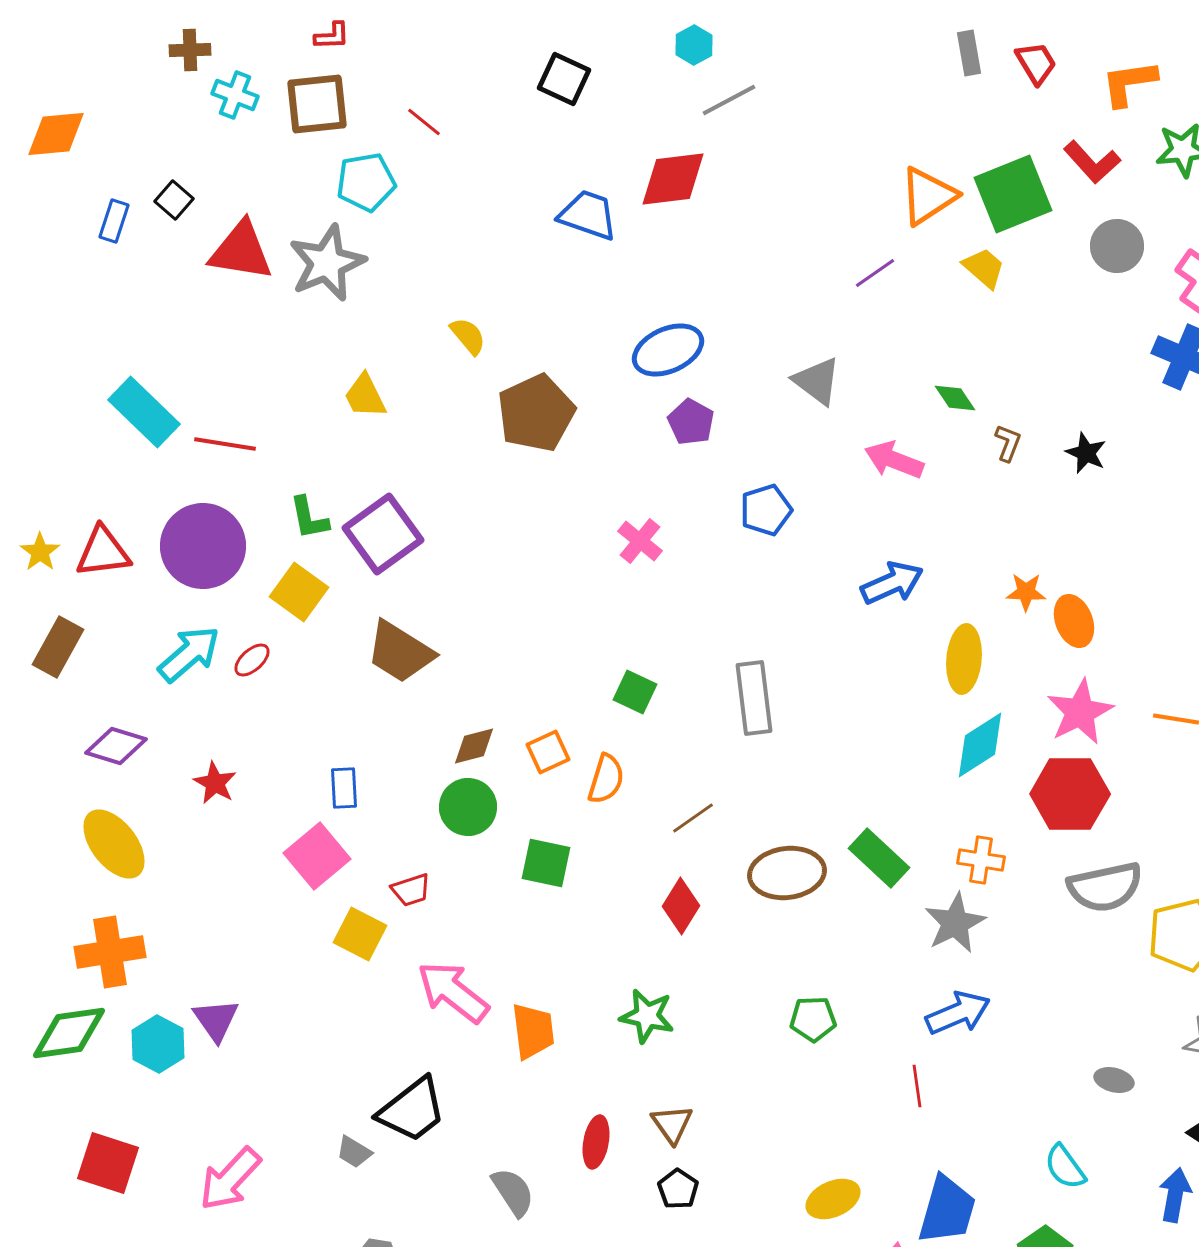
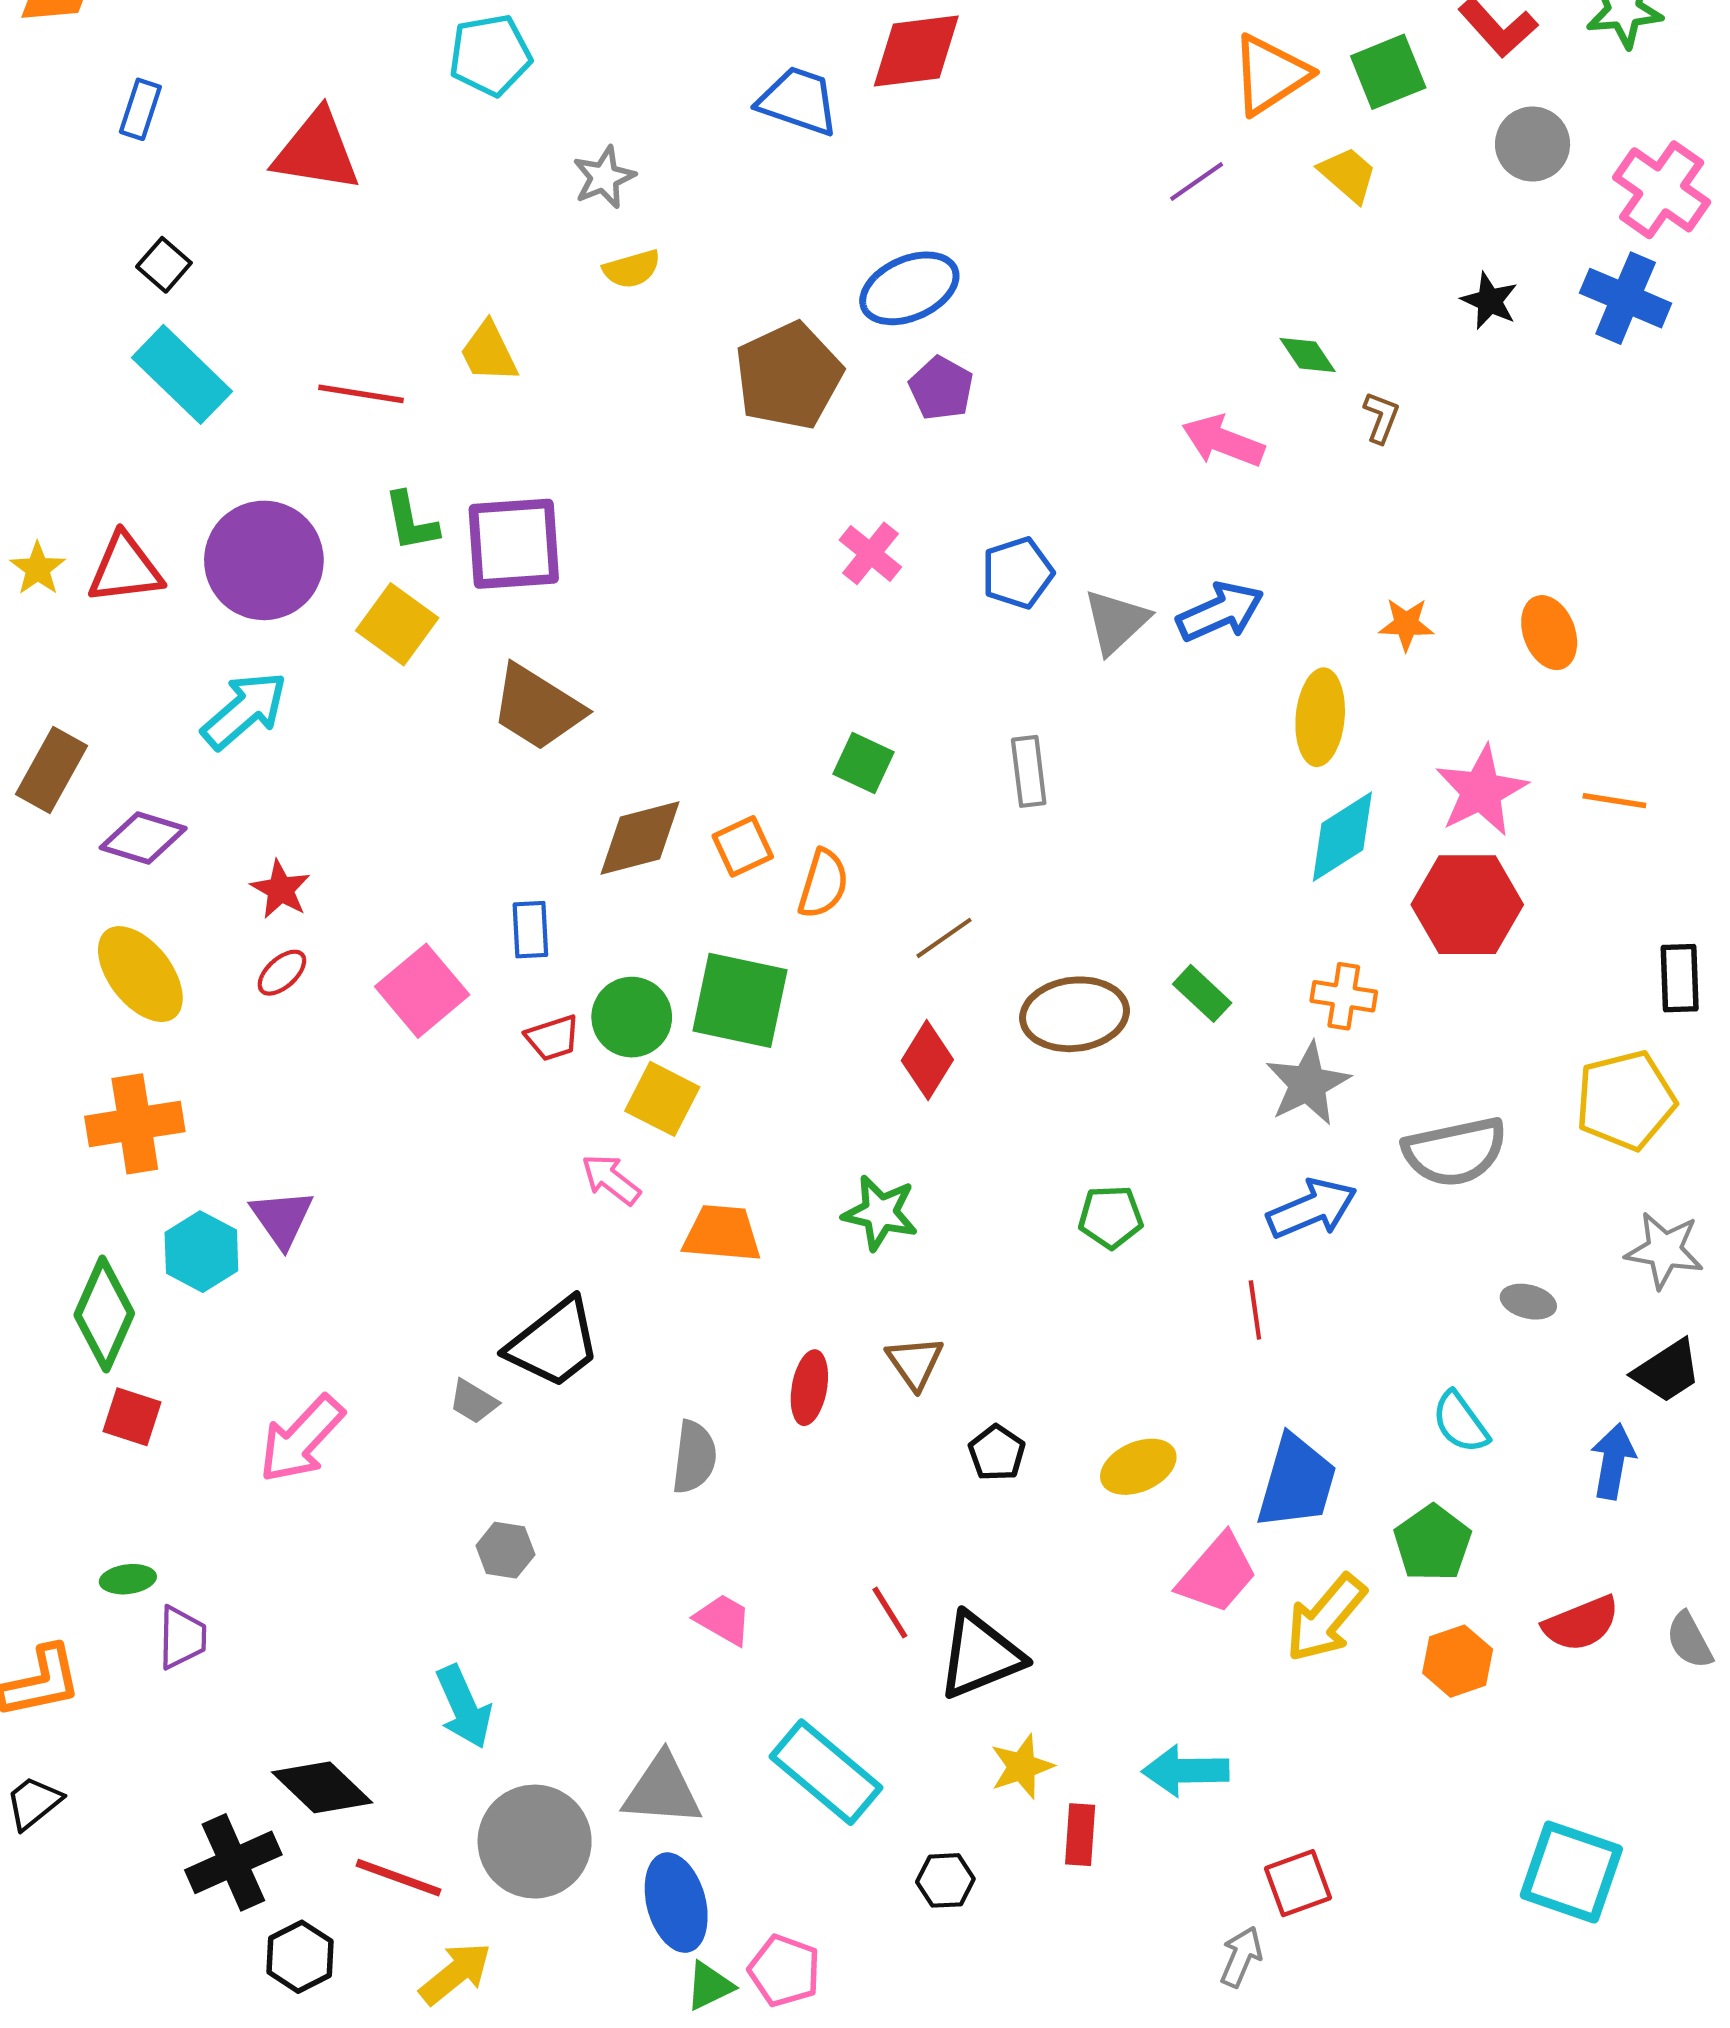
green square: (1013, 194) -> (1388, 72), size x0.7
black square: (174, 200) -> (164, 265), moved
gray star: (327, 263) -> (604, 177), moved, size x0.6
yellow semicircle: (468, 336) -> (632, 269), turned 114
gray triangle: (817, 381) -> (1116, 621), moved, turned 40
brown pentagon: (536, 413) -> (789, 376), moved
red line: (225, 444) -> (361, 394), moved
black star: (1086, 453) -> (1490, 301), moved
blue pentagon: (766, 510) -> (1018, 573), moved
purple square: (383, 534) -> (514, 544), turned 32
orange ellipse: (1074, 621) -> (1549, 633), moved
brown rectangle: (58, 647) -> (52, 770), moved
red ellipse: (252, 660) -> (282, 973), moved
gray rectangle: (754, 698) -> (1029, 771), size x0.7
brown diamond: (474, 746) -> (640, 838), size x1.5
blue rectangle: (344, 788) -> (530, 930), moved
green circle: (468, 807) -> (632, 1017), moved
green rectangle: (879, 858) -> (1202, 993), size x0.7
green square: (546, 863) -> (740, 1000), size x1.4
gray semicircle: (1105, 887) -> (1455, 1152), moved
yellow square: (360, 934) -> (662, 1099), moved
pink arrow: (453, 992) -> (611, 1179), size x0.6
orange trapezoid: (533, 1031) -> (722, 1234), turned -78
green diamond: (69, 1033) -> (104, 1314), moved, turned -58
red square: (108, 1163) -> (132, 1417), size x0.7
black pentagon: (678, 1189) -> (997, 1453), moved
gray semicircle: (513, 1192) -> (694, 1457), turned 40

